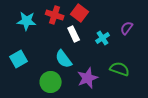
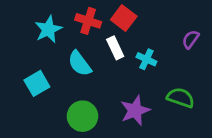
cyan star: (27, 21) -> (48, 29), turned -30
cyan cross: (103, 38) -> (146, 59), moved, turned -32
cyan semicircle: (64, 59) -> (80, 64), moved

